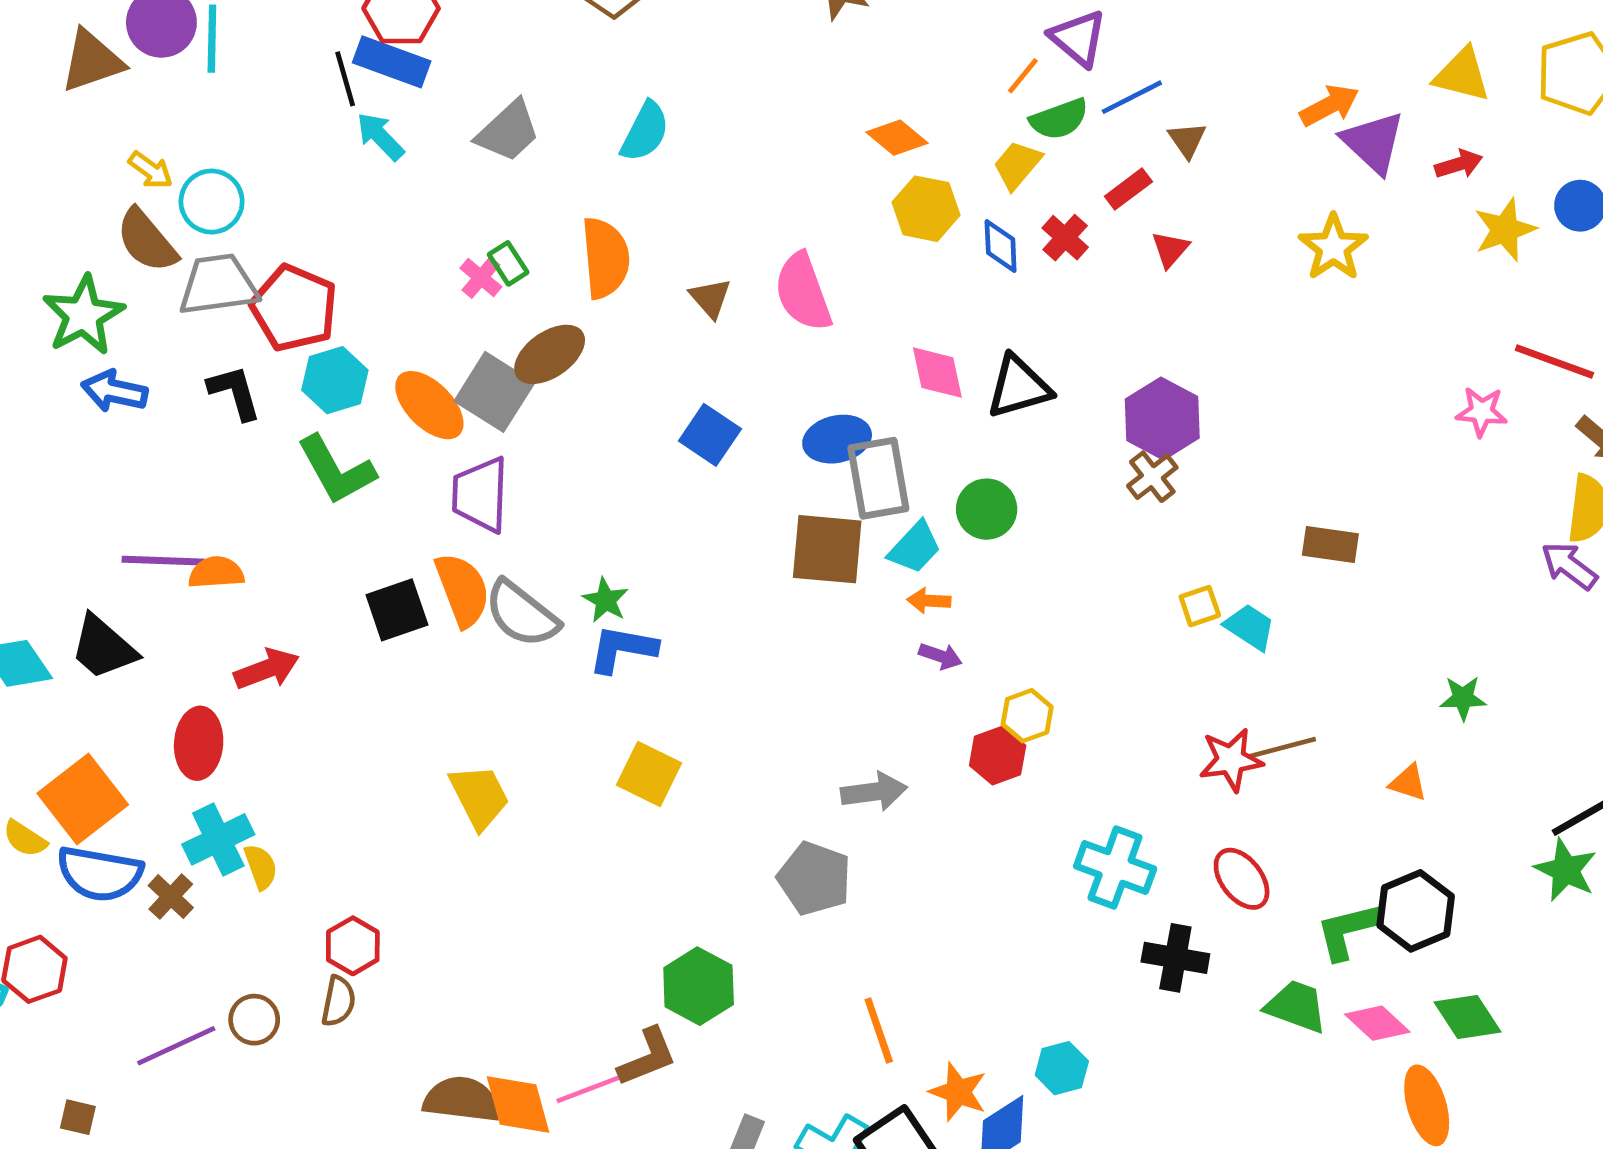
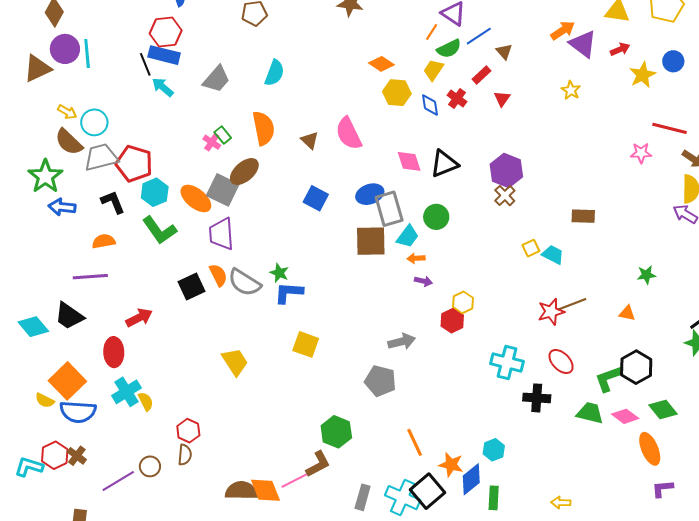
yellow star: (1333, 247) -> (571, 90), size x0.7
orange semicircle: (216, 573) -> (104, 241), moved
orange semicircle: (462, 590) -> (218, 275), size x0.7
brown cross: (171, 897) -> (77, 456), moved

